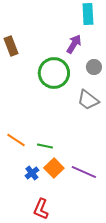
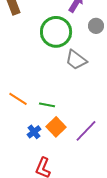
gray trapezoid: (88, 100) -> (76, 60), moved
purple line: (84, 172) -> (86, 131), turned -70

